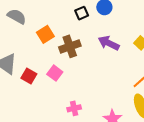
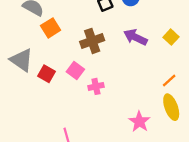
orange square: (45, 34) -> (51, 28), moved
pink cross: (74, 108) -> (96, 86), moved

